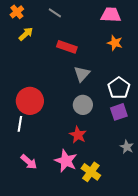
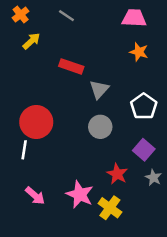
red rectangle: (67, 47) -> (71, 66), moved
purple square: (119, 112) -> (144, 150), moved, turned -30
red star: (78, 135) -> (117, 174), moved

